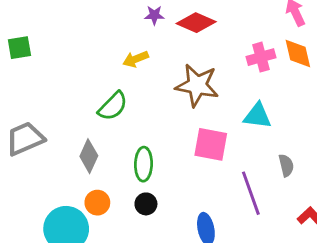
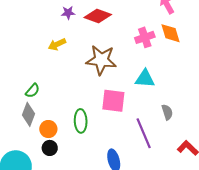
green semicircle: (113, 106) -> (33, 91), moved, size x0.7
green ellipse: (143, 164) -> (81, 121), moved
orange circle: (97, 203) -> (48, 129), moved
black circle: (146, 204) -> (50, 148), moved

